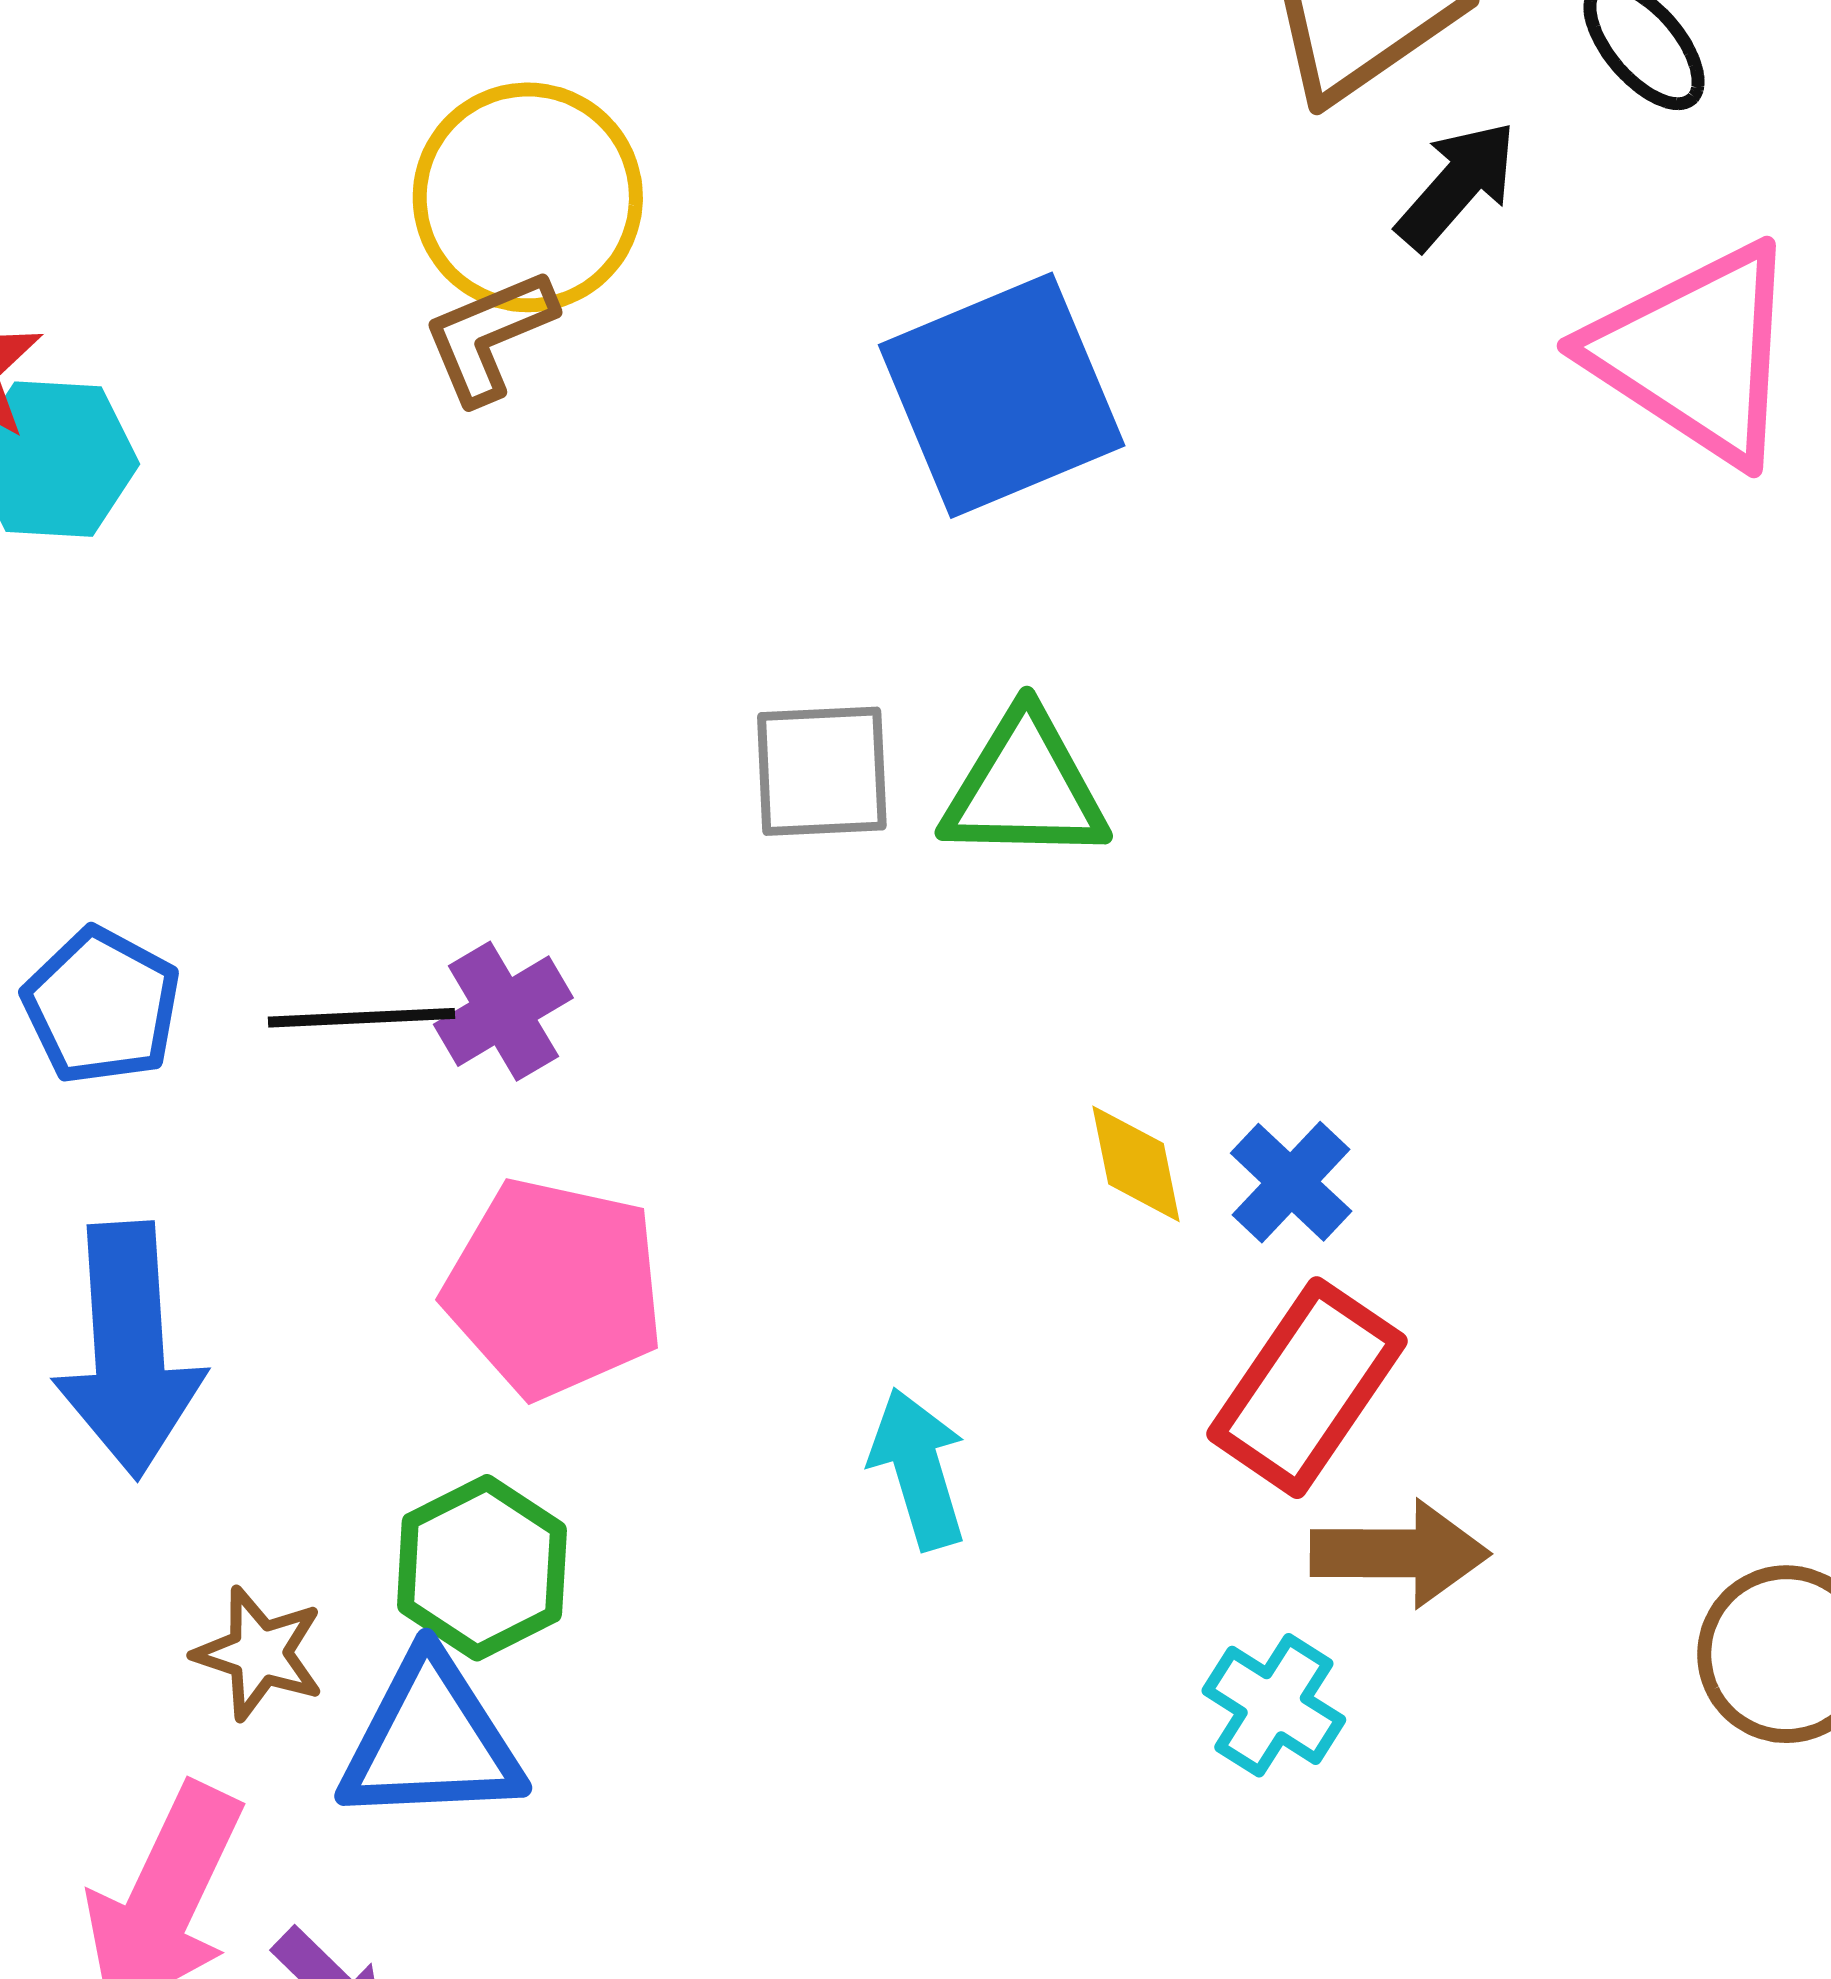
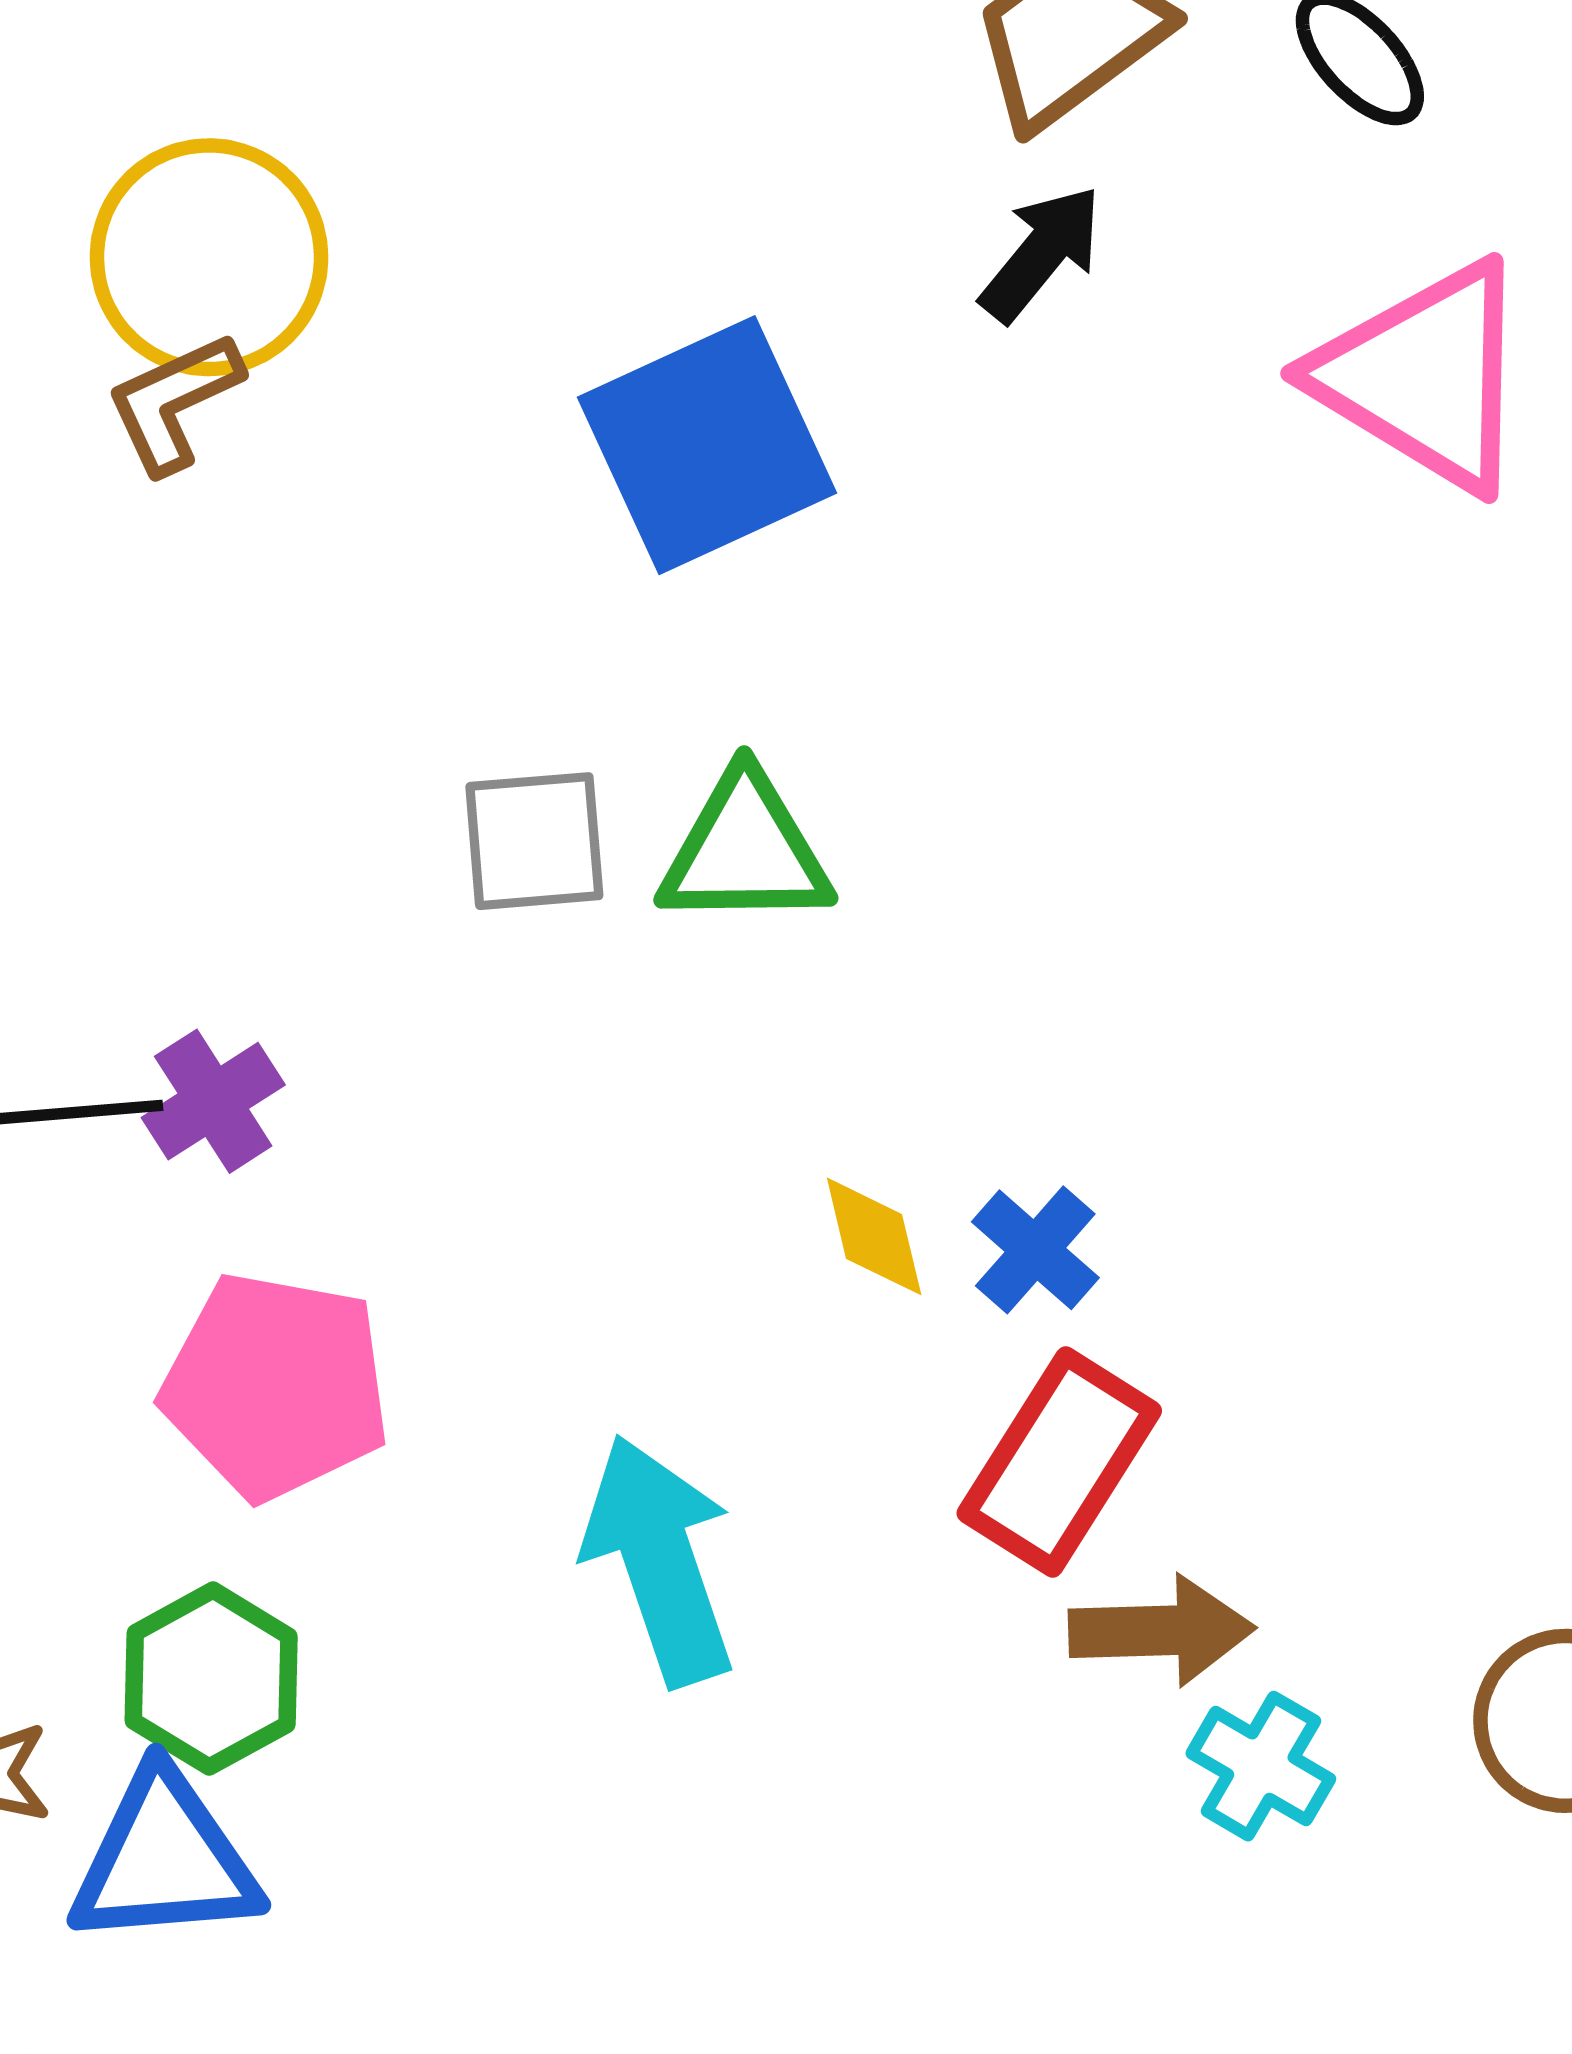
black arrow: (1457, 185) -> (1041, 253), moved
cyan arrow: (918, 1469) -> (660, 1560), size x1.5
cyan cross: (1274, 1705) -> (1261, 1766), moved

